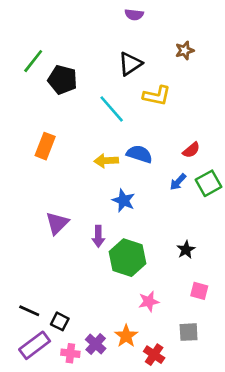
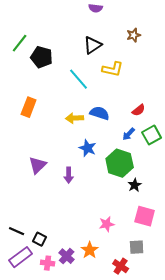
green hexagon: (127, 258) -> (120, 163), moved
pink square: (199, 291) -> (145, 216), size x1.5
red cross: (154, 355) -> (121, 266), moved

